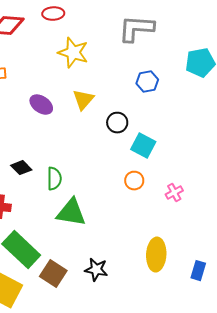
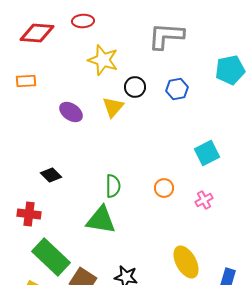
black circle: (117, 123) -> (135, 87), moved
cyan square: (143, 146) -> (207, 153), moved, turned 35
green semicircle: (54, 179) -> (113, 186), moved
yellow ellipse: (156, 255) -> (186, 262), turned -32

